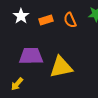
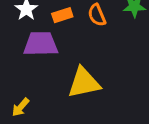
purple trapezoid: (31, 56) -> (41, 44), moved

